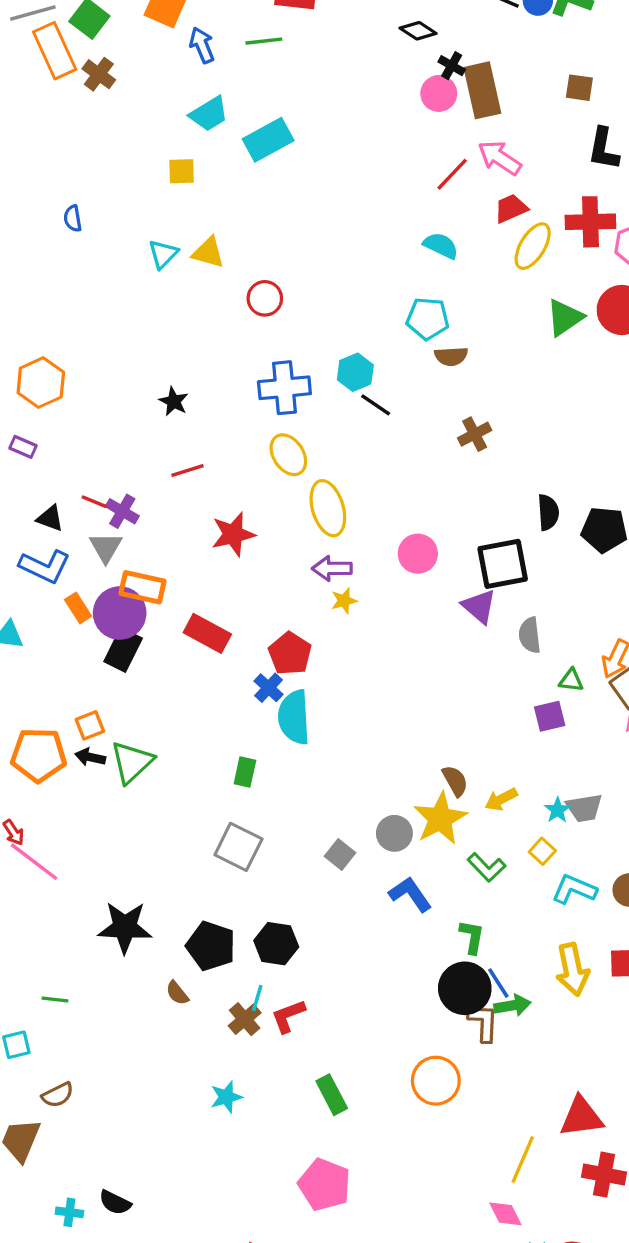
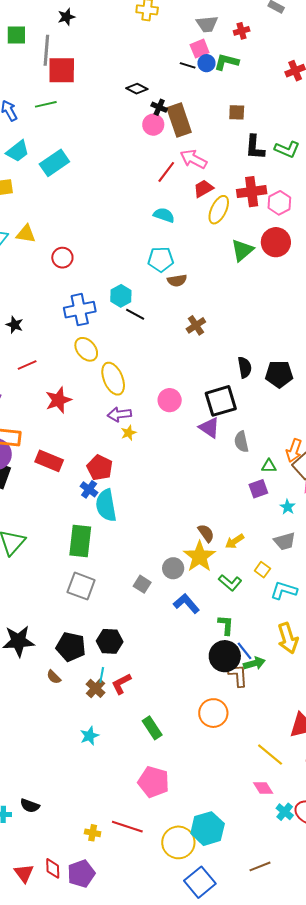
green rectangle: (245, 772) -> (80, 541), size x1.8
cyan star: (557, 810) -> (288, 507), moved
yellow line: (523, 1159) -> (270, 755), turned -68

